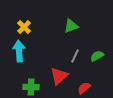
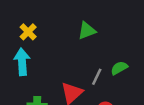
gray line: (75, 56) -> (97, 77), moved

